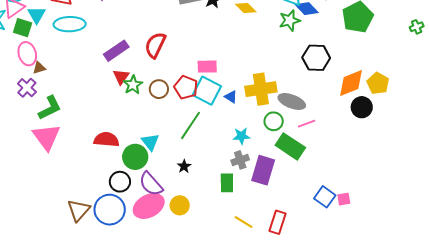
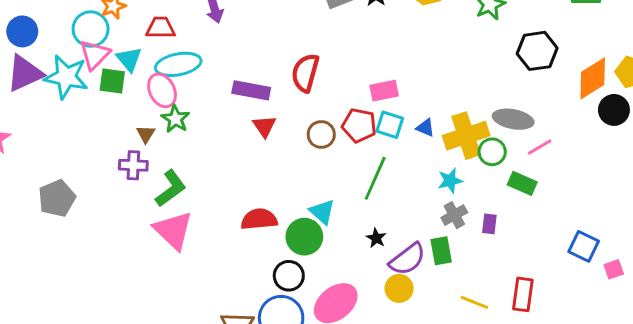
purple rectangle: (116, 51) -> (251, 90), turned 55
pink ellipse: (27, 54) -> (162, 90), moved
brown triangle: (39, 68) -> (146, 134), turned -32
green star: (133, 85) -> (175, 119), moved
purple cross: (27, 88) -> (133, 165), turned -30
yellow cross: (261, 89) -> (466, 136), moved
cyan square: (207, 91) -> (390, 125), size x0.7
green rectangle: (290, 146) -> (522, 183), size x0.7
purple rectangle: (263, 170) -> (489, 224), size x0.5
purple semicircle: (151, 184) -> (407, 259), moved, turned -76
pink square: (344, 199) -> (614, 269), moved
yellow circle: (180, 205) -> (399, 288), moved

